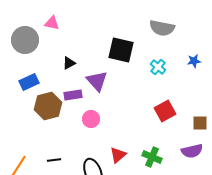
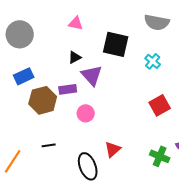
pink triangle: (52, 23) -> (76, 23), moved
black triangle: (69, 63) -> (75, 57), moved
green cross: (152, 157) -> (160, 156), moved
black line: (54, 160) -> (49, 145), moved

